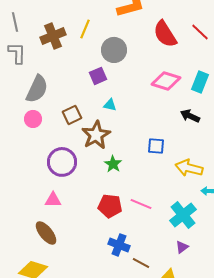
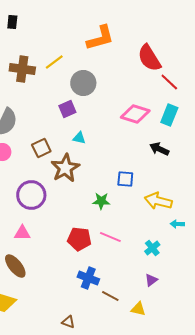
yellow line: (85, 29) -> (54, 62), turned 30
red line: (200, 32) -> (169, 82), moved
red semicircle: (165, 34) -> (149, 58), moved
brown cross: (53, 36) -> (22, 69), turned 30
green star: (113, 164) -> (101, 201), moved, turned -30
cyan cross: (183, 215) -> (152, 248), size x0.6

